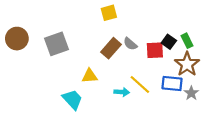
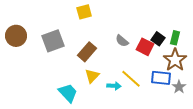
yellow square: (109, 13) -> (84, 12), moved
green rectangle: (187, 41) -> (175, 38), turned 40
brown rectangle: (111, 48) -> (87, 52), moved
red square: (155, 50) -> (145, 47), turned 30
yellow triangle: (90, 76) -> (92, 76), moved, turned -42

